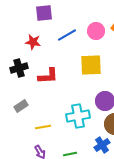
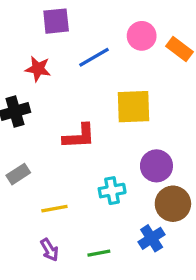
pink circle: (96, 31) -> (142, 36), moved
red L-shape: (48, 76) -> (79, 136), moved
cyan cross: (78, 116) -> (112, 191), size x0.7

